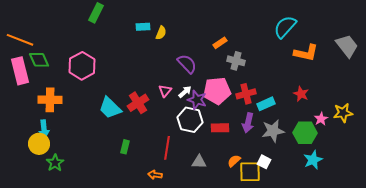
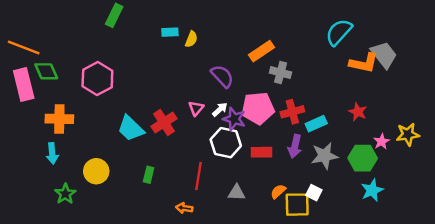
orange rectangle: (220, 43) -> (261, 51), size x1.5
gray trapezoid: (347, 46) -> (384, 55), moved
yellow circle: (39, 144) -> (96, 171), moved

